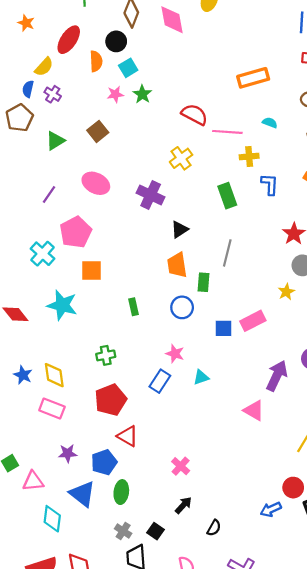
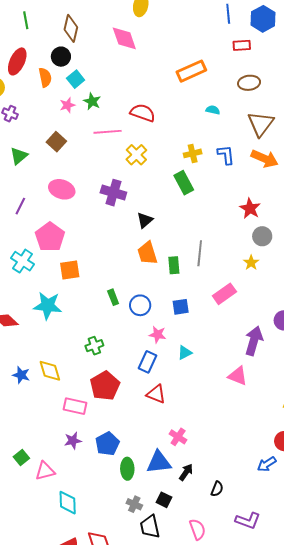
pink diamond: (172, 20) -> (124, 38), moved
pink line: (227, 132) -> (108, 132), moved
yellow cross: (249, 156) -> (193, 153), moved
blue L-shape: (270, 184) -> (226, 155), moved
gray line: (227, 253) -> (200, 253), moved
blue circle: (182, 307) -> (140, 305), moved
blue square: (223, 328) -> (181, 307), moved
pink rectangle: (52, 409) -> (75, 406), moved
red triangle: (128, 436) -> (156, 394), moved
blue triangle: (82, 494) -> (159, 462), moved, turned -36

